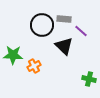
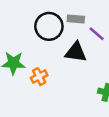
black triangle: (64, 46) -> (76, 52), turned -36

